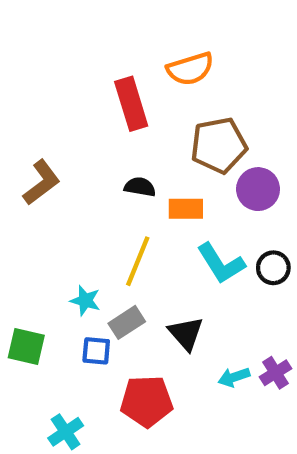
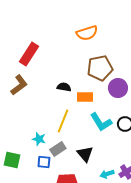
red rectangle: (131, 104) -> (29, 54), moved, turned 50

